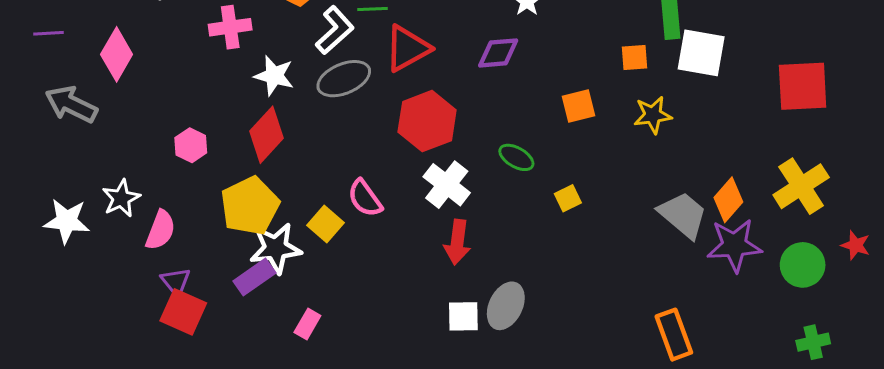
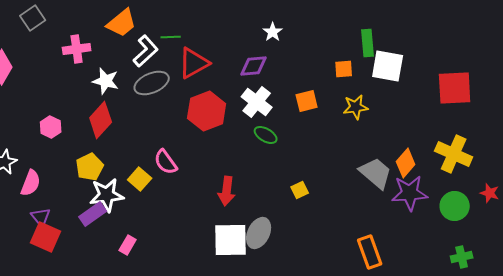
white cross: (447, 185) -> (257, 102), moved
yellow cross: (801, 186) -> (454, 154), turned -33
yellow square: (568, 198) -> (300, 190), moved
yellow pentagon: (250, 206) -> (90, 167), size x0.7
white square: (463, 316) -> (231, 240), size x1.6

